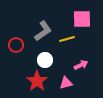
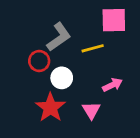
red circle: (16, 45) -> (39, 61), moved
pink triangle: (66, 83) -> (91, 110), turned -48

